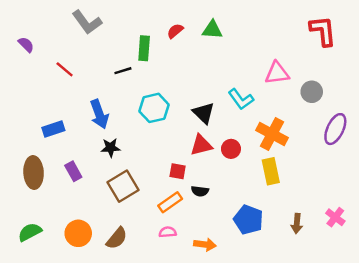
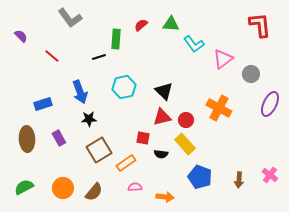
pink triangle: (277, 73) -> (223, 59), turned -30
cyan L-shape: (241, 99) -> (194, 44), moved
yellow rectangle: (271, 171) -> (185, 144), moved, turned -30
orange rectangle: (170, 202) -> (126, 163), moved

